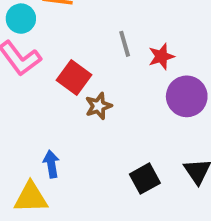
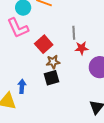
red star: (161, 56) -> (82, 48), moved
black square: (145, 179) -> (52, 78), moved

